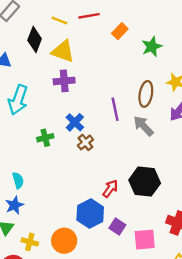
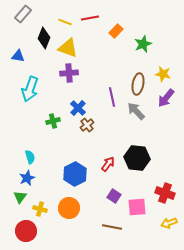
blue hexagon: (90, 213) -> (75, 174), moved

